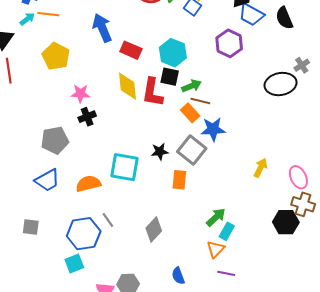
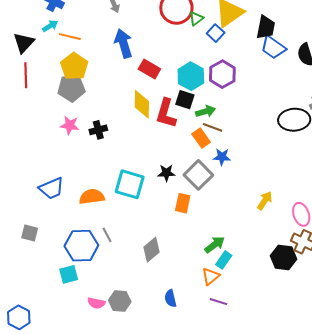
orange line: (48, 14) -> (70, 37), moved
purple hexagon: (229, 43) -> (222, 74), moved
pink star: (80, 94) -> (70, 125), moved
blue star: (213, 129) -> (222, 157), size x0.7
gray pentagon: (55, 140) -> (71, 88), moved

